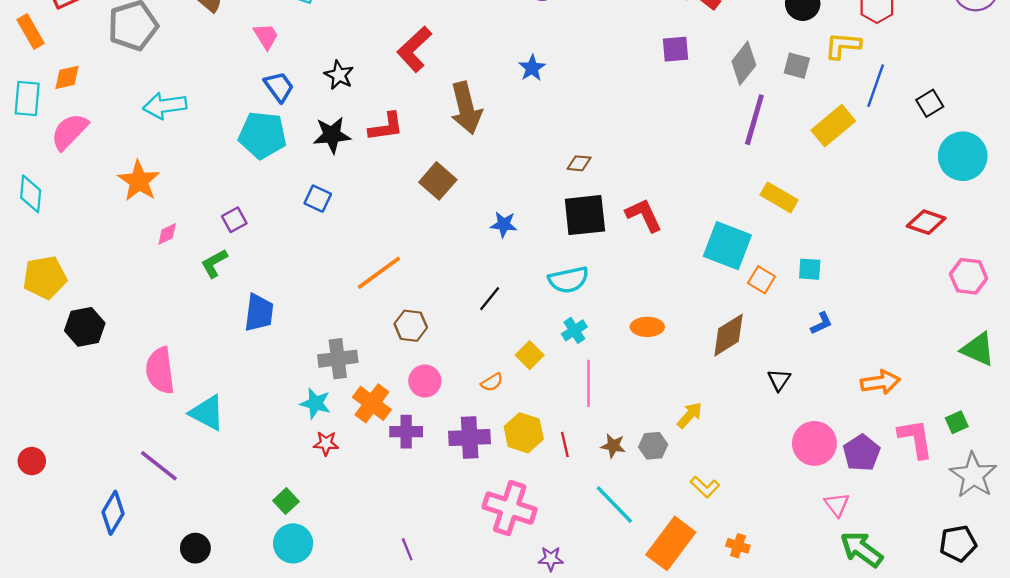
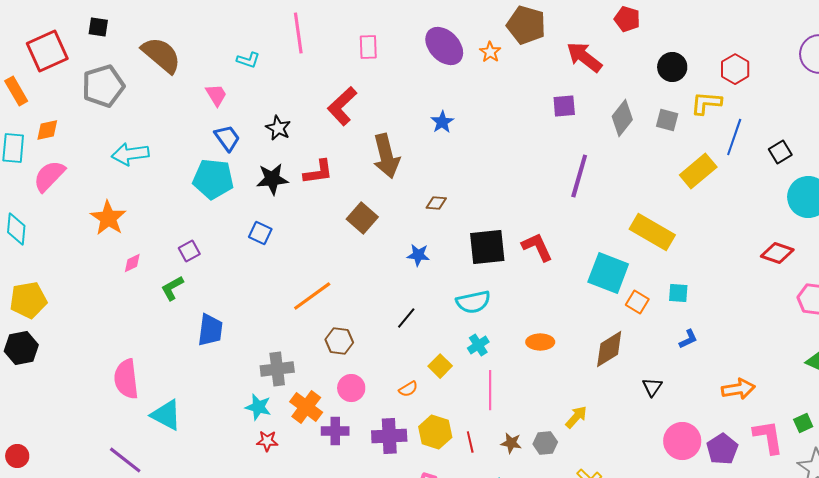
purple line: (754, 120) -> (579, 176), moved
brown diamond: (579, 163) -> (436, 203), moved
yellow rectangle: (779, 197) -> (652, 232), size x1.4
black hexagon: (85, 327) -> (21, 348), moved

